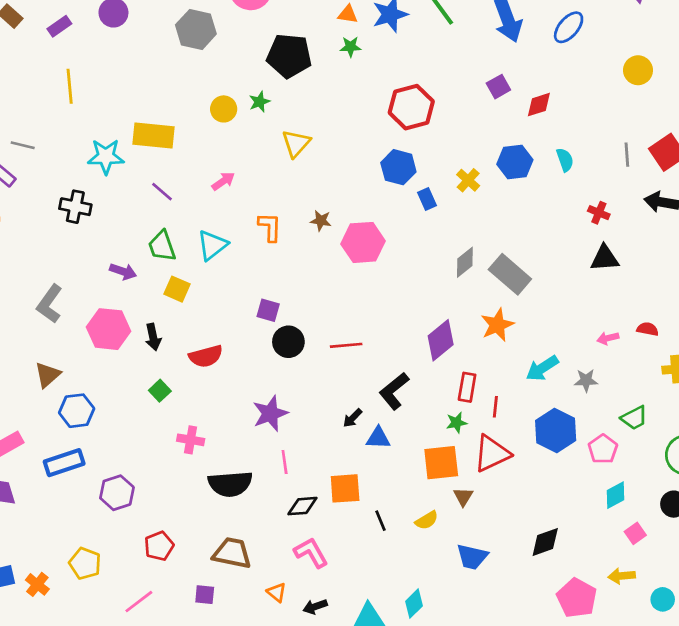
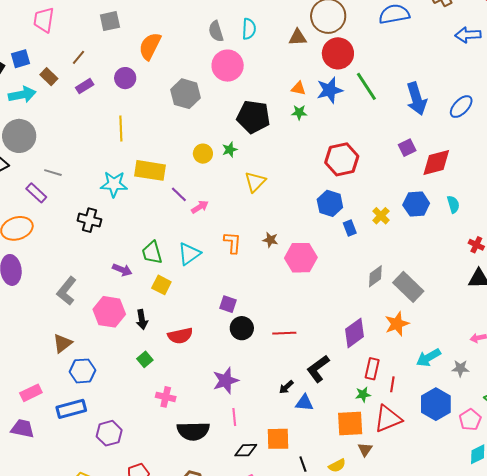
yellow line: (70, 86) -> (121, 128), moved
red diamond: (539, 105) -> (436, 162), size x1.5
purple line: (162, 192) -> (179, 194), moved

